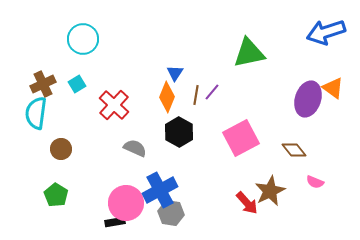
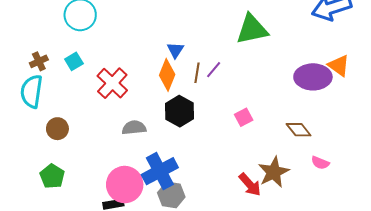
brown cross: (43, 84) -> (39, 61), size x0.7
purple ellipse: (308, 99) -> (313, 77), turned 72
pink square: (241, 138) -> (244, 117), size x0.5
gray semicircle: (135, 148) -> (134, 128), turned -30

